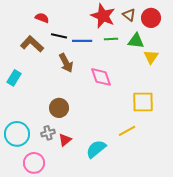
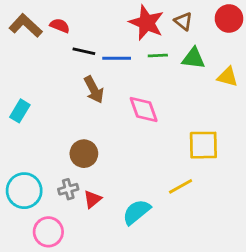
red circle: (151, 18) -> (229, 18), moved
brown L-shape: (32, 44) -> (26, 26), moved
yellow triangle: (151, 57) -> (228, 77), moved, turned -49

